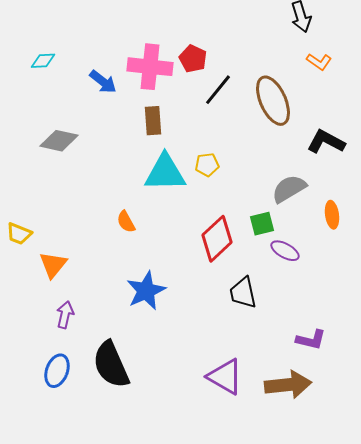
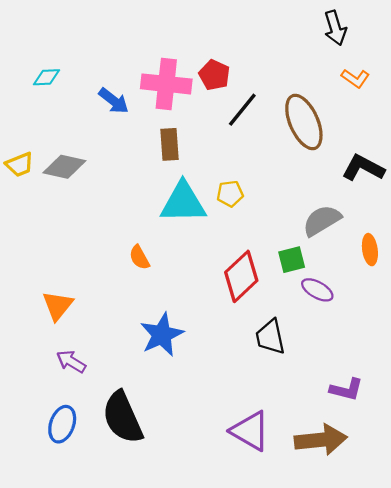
yellow trapezoid: (19, 234) -> (20, 165), moved, turned -44
purple arrow: (65, 315) -> (71, 362), turned -72

